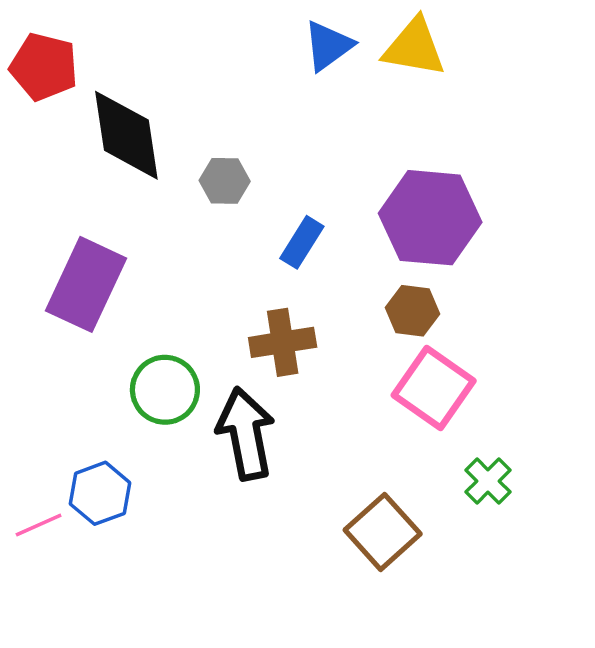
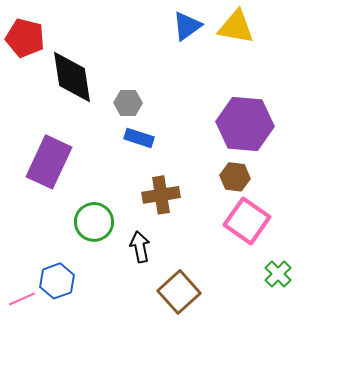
blue rectangle: (302, 242) -> (139, 138), moved, turned 76
black arrow: (246, 434) -> (140, 247), size x0.6
brown square: (383, 532) -> (179, 292), moved

